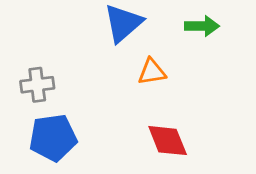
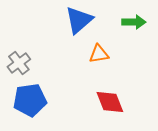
gray cross: (37, 85) -> (19, 63), turned -30

